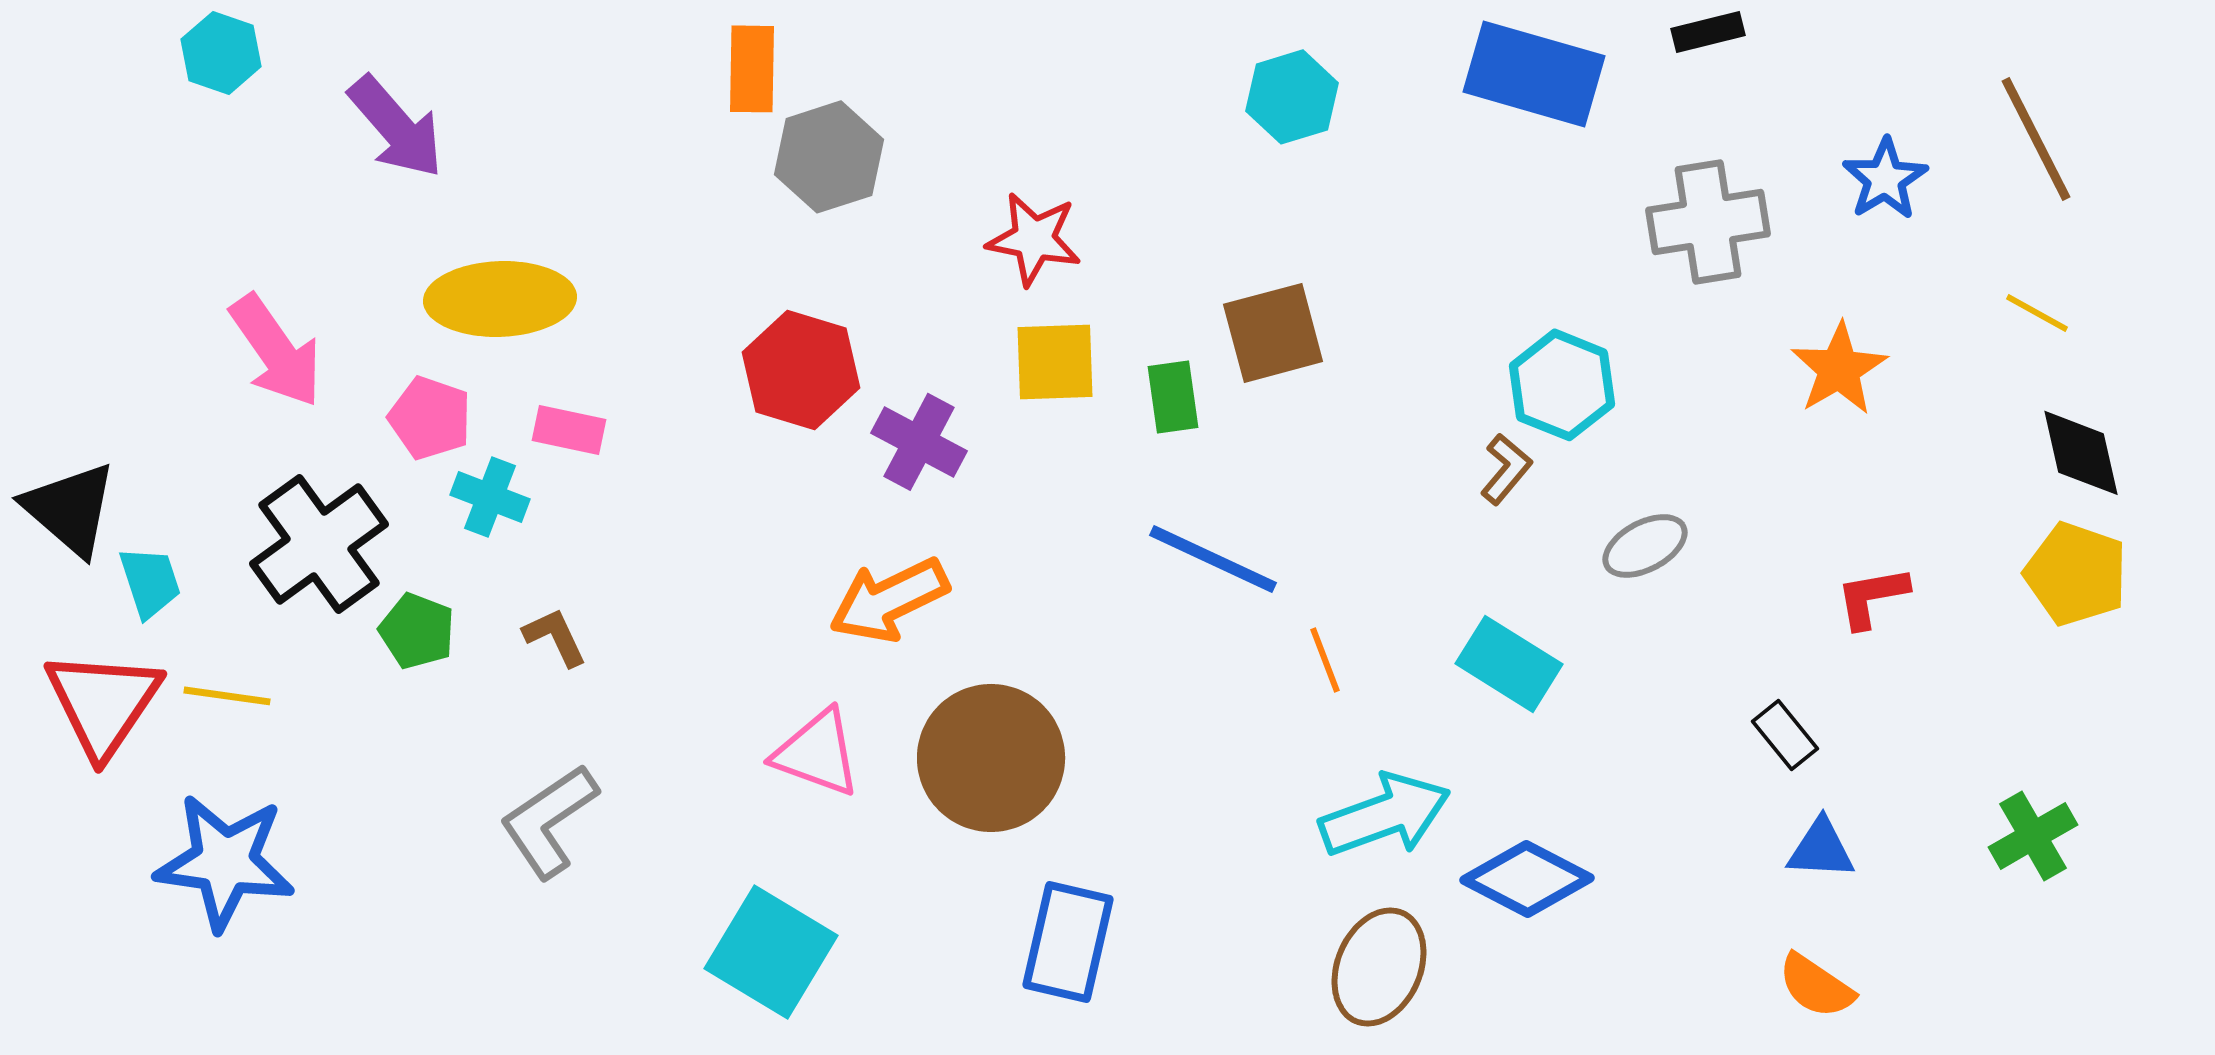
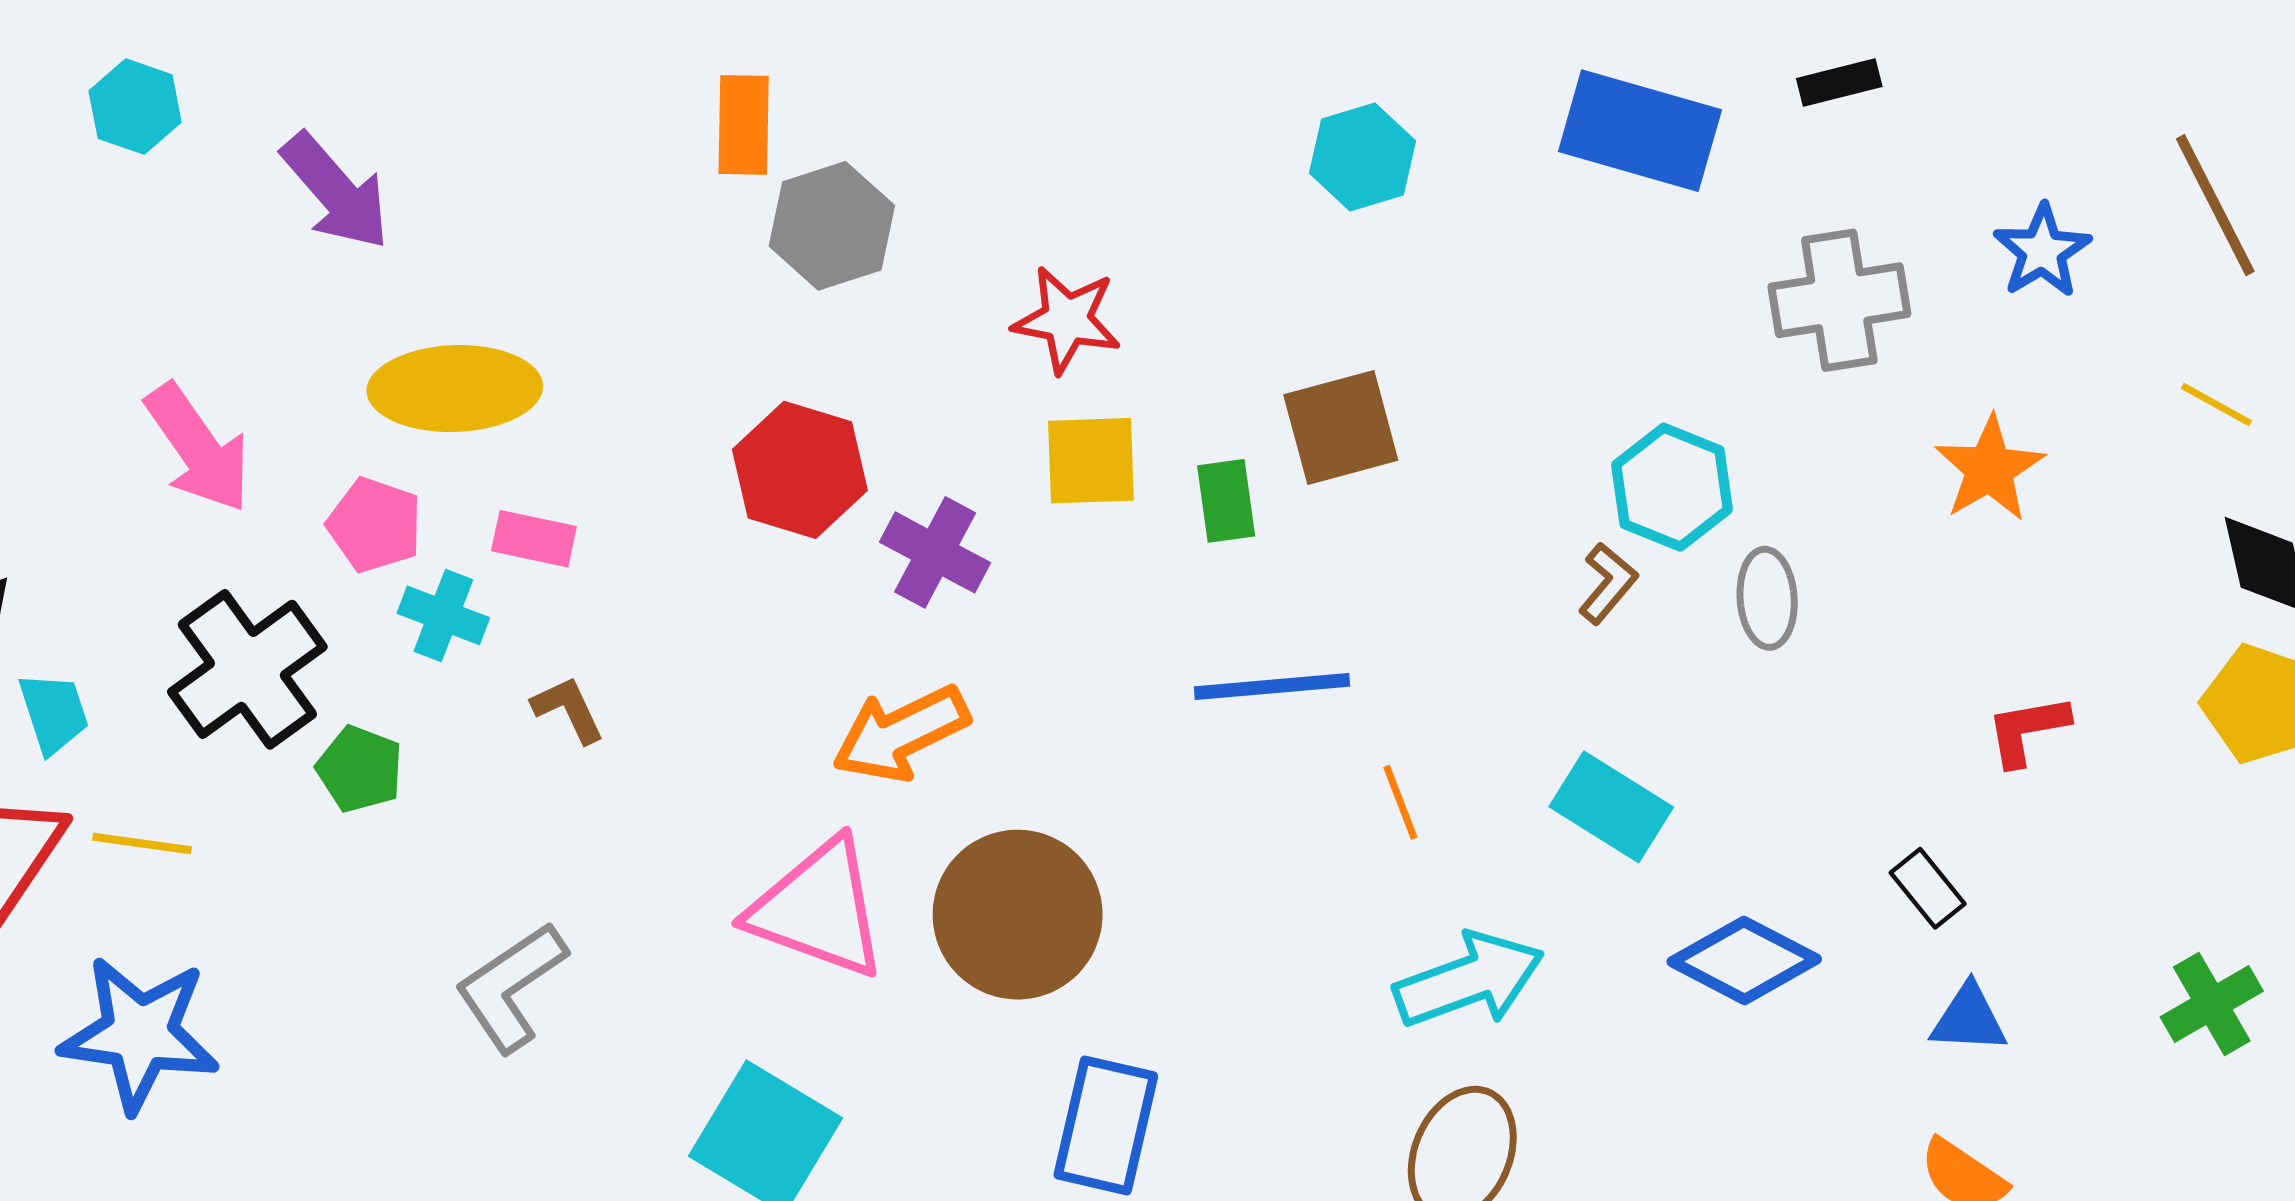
gray ellipse: (1645, 546) -> (1767, 598), moved, turned -66
blue line: (1213, 559) -> (1272, 687), turned -30
brown L-shape: (555, 637) -> (568, 709), moved
pink triangle: (817, 753) -> (818, 909), size x1.4
blue diamond: (1527, 879) -> (1744, 960), moved

